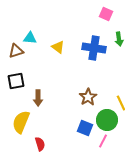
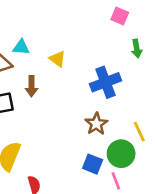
blue cross: (94, 48) -> (105, 82), moved, turned -30
brown arrow: (38, 98) -> (31, 86), moved
pink line: (103, 141) -> (116, 181), turned -48

